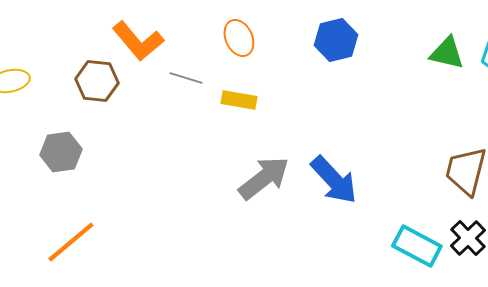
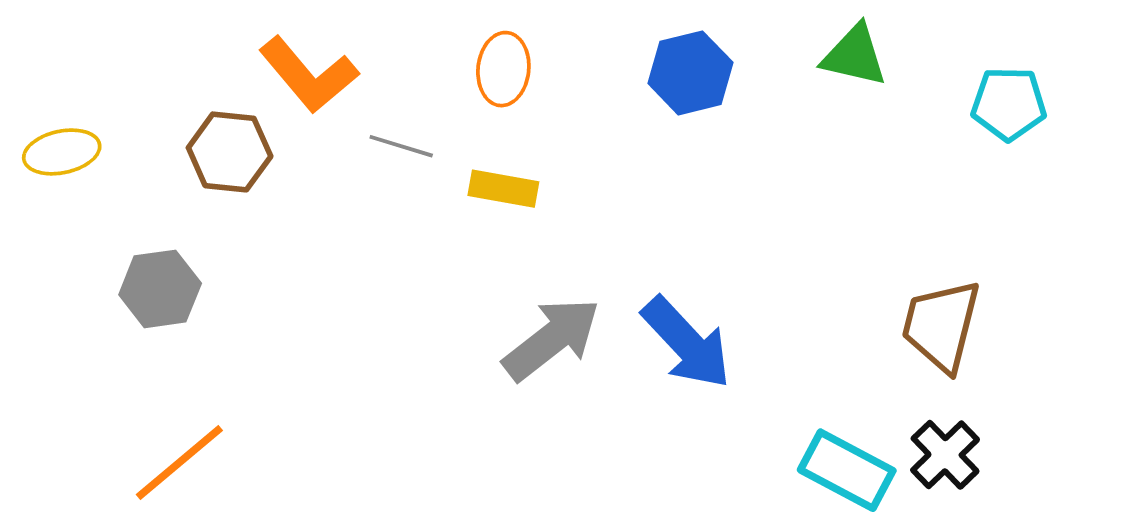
orange ellipse: (239, 38) -> (503, 69), turned 30
green triangle: (447, 53) -> (854, 56), moved

